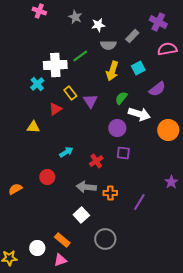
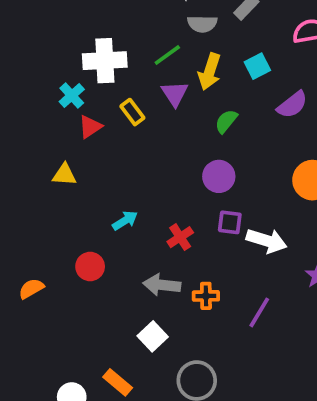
green line: (80, 56) -> (167, 55), moved
purple triangle: (90, 101) -> (175, 94), moved
red triangle: (55, 109) -> (90, 127), moved
white arrow: (139, 114) -> (267, 241), moved

